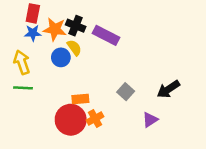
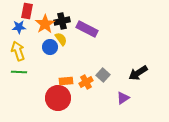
black cross: (76, 26) -> (62, 21), turned -35
orange star: (55, 29) -> (45, 24), turned 30
blue star: (33, 33) -> (19, 27), moved
orange cross: (95, 118) -> (86, 82), moved

